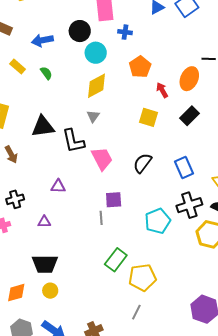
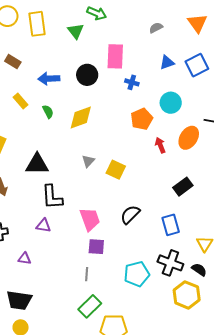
cyan circle: (96, 53) -> (171, 103), moved
yellow diamond: (97, 86) -> (81, 118), moved
black rectangle: (190, 116) -> (183, 187), moved
yellow square: (149, 117) -> (116, 170), moved
black L-shape: (73, 141) -> (52, 197), moved
pink trapezoid: (102, 159) -> (90, 219), moved
black cross: (189, 205) -> (170, 263), turned 30
gray line: (101, 218) -> (87, 274), moved

